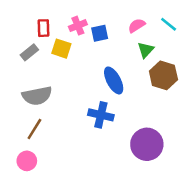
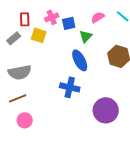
green triangle: (146, 50) -> (86, 36), moved
brown line: (34, 129) -> (18, 98), turned 36
pink circle: (27, 161) -> (25, 120), moved

